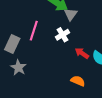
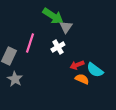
red arrow: (82, 53) -> (77, 65), turned -56
orange semicircle: (78, 81) -> (82, 79), moved

